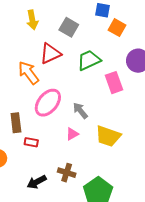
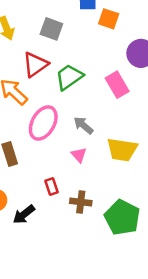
green trapezoid: (89, 60) -> (69, 77), moved
pink triangle: (72, 134) -> (79, 155), turned -32
red rectangle: (31, 142) -> (52, 186), moved, turned 72
black arrow: (37, 182) -> (24, 214), moved

